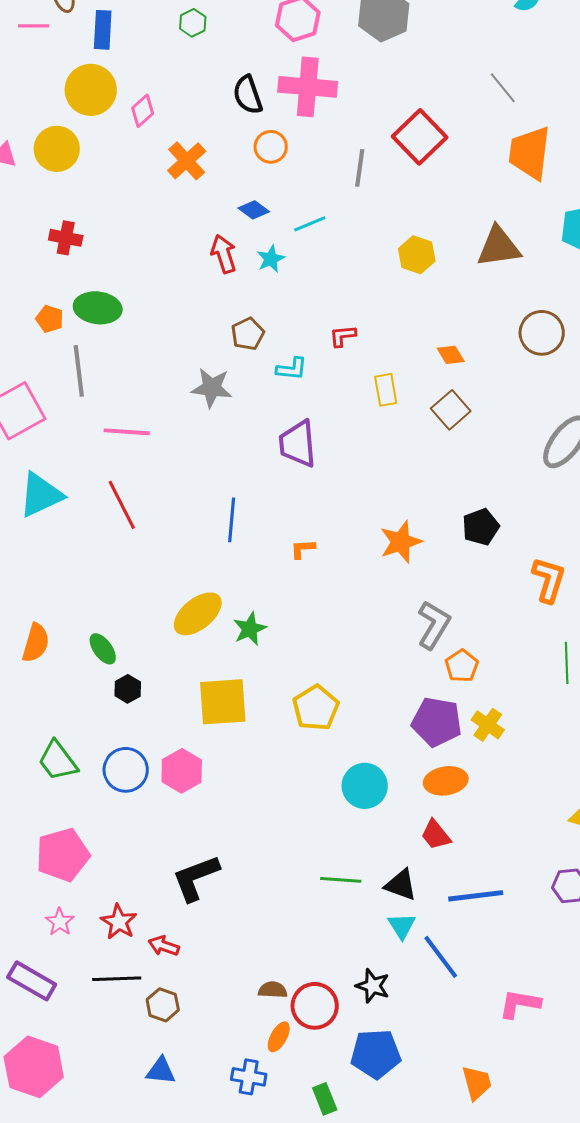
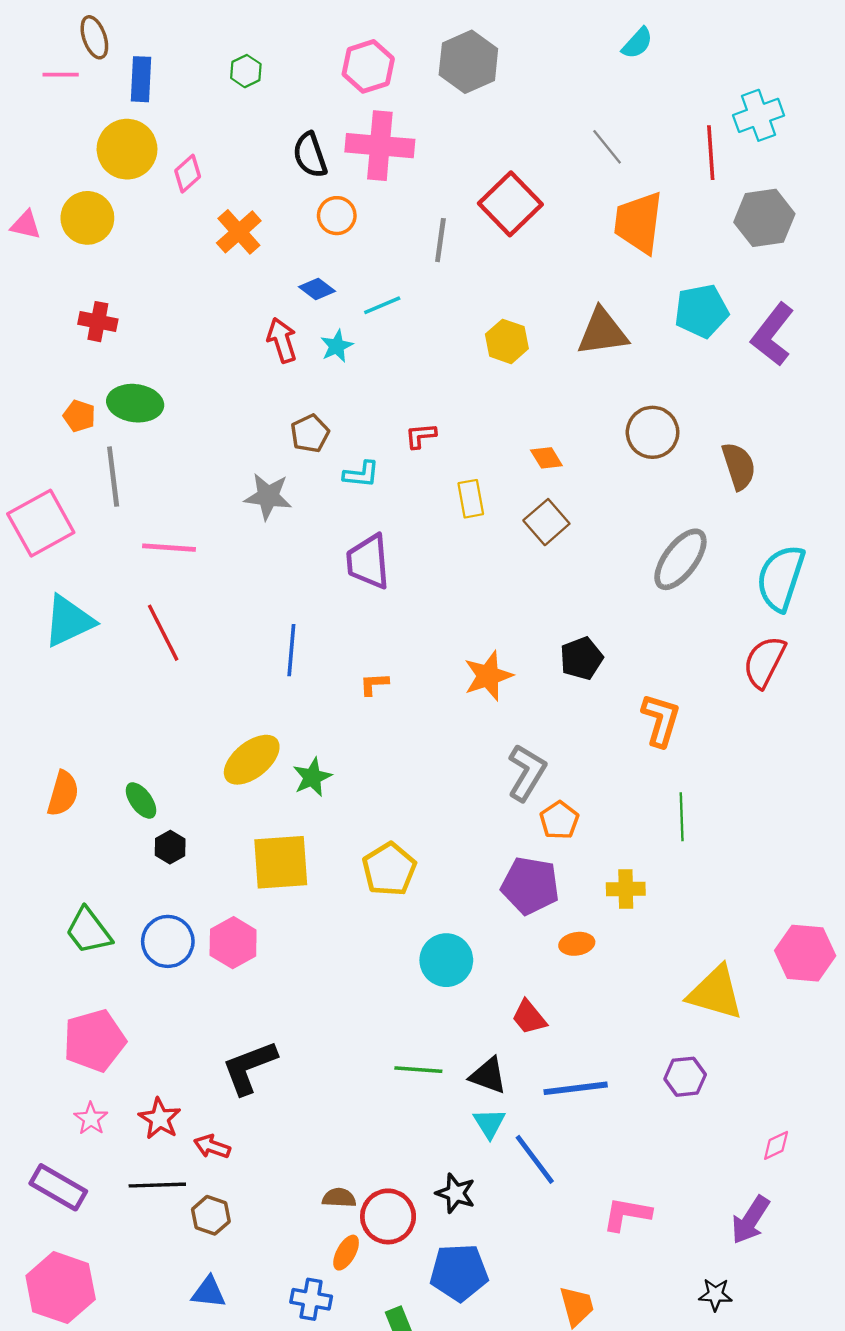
yellow cross: (488, 725) -> (626, 889), moved, turned -36
orange ellipse: (446, 781) -> (577, 944), moved, size x0.7

